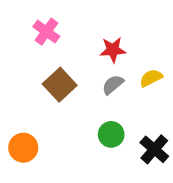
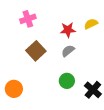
pink cross: (46, 32) -> (28, 19), turned 35
yellow semicircle: (151, 78) -> (91, 24), moved

